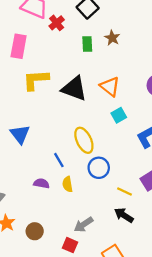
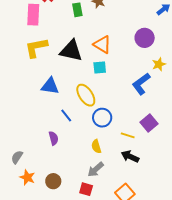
pink rectangle: (19, 46) -> (33, 15), moved
cyan square: (119, 115) -> (100, 68), moved, turned 32
blue triangle: (20, 134) -> (50, 86), moved, turned -36
purple semicircle: (41, 183) -> (54, 138), turned 72
yellow semicircle: (67, 184) -> (96, 146), moved

